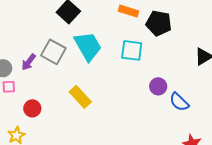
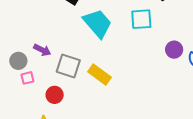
gray square: (53, 52) -> (68, 66), moved
purple arrow: (29, 62) -> (42, 50), turned -90

